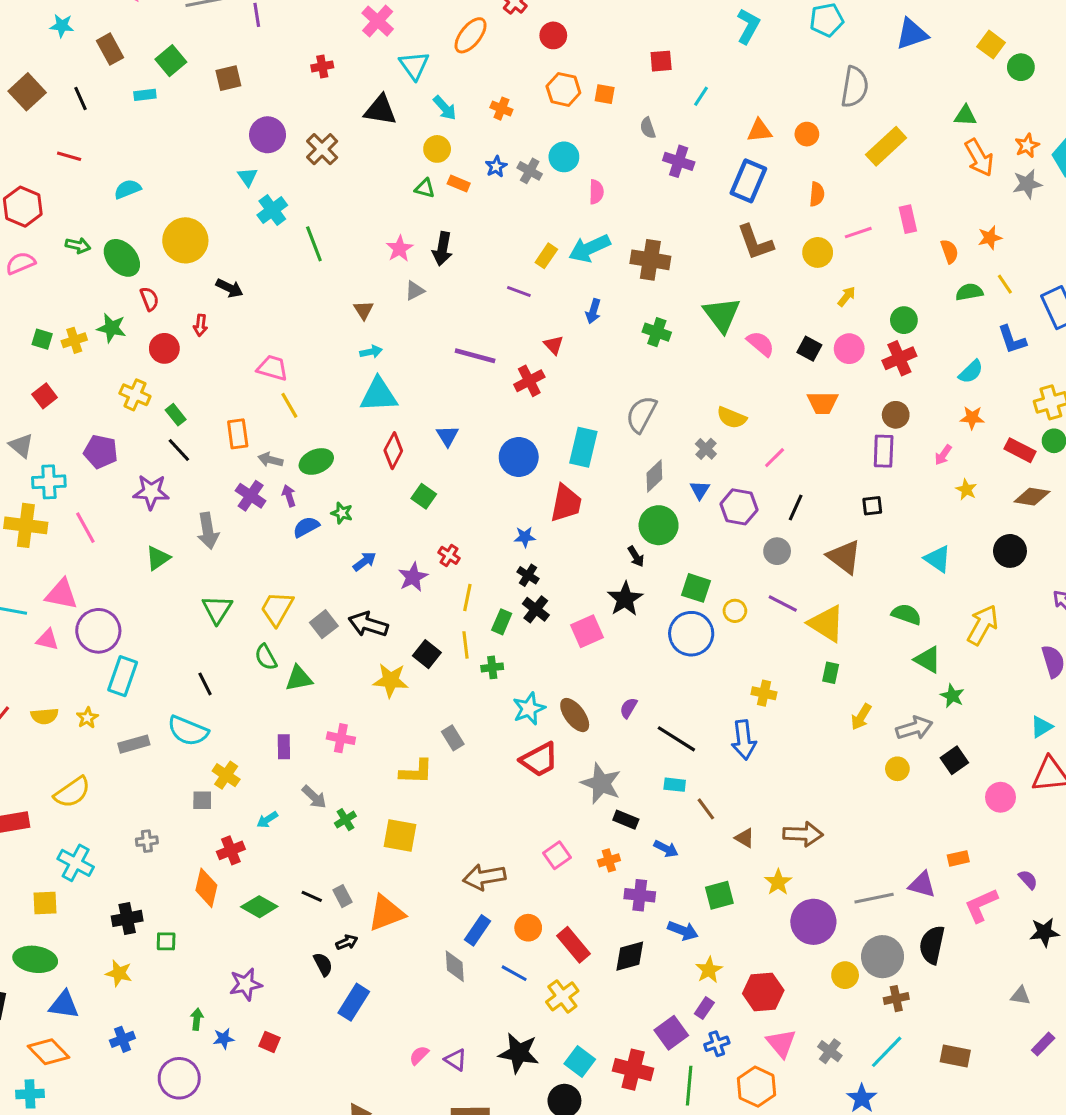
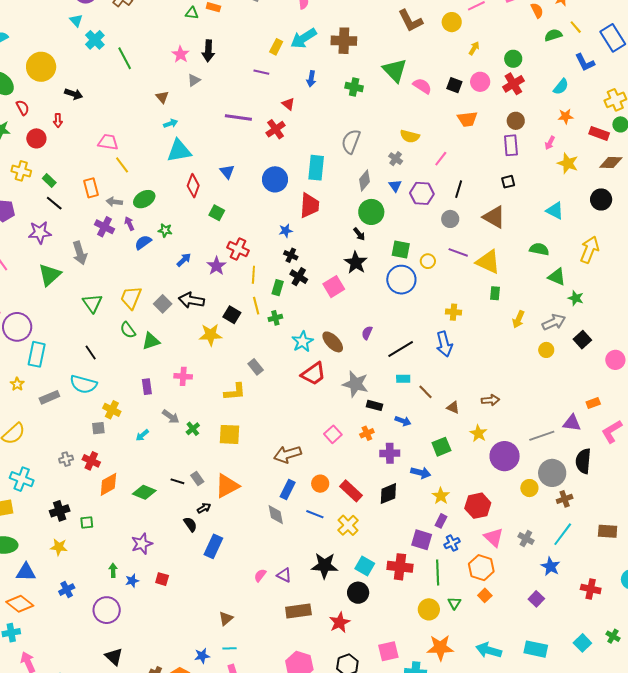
yellow star: (966, 490) -> (568, 163), size x1.5
red cross: (449, 555) -> (238, 249), size x1.5
green triangle: (158, 558) -> (50, 275), size x1.4
black line: (676, 739) -> (401, 349), turned -56
brown arrow: (803, 834) -> (490, 400), size x0.7
red cross: (231, 850) -> (91, 461), moved, turned -36
orange diamond: (206, 888) -> (108, 484), turned 55
purple square: (671, 1033) -> (422, 540), turned -30

